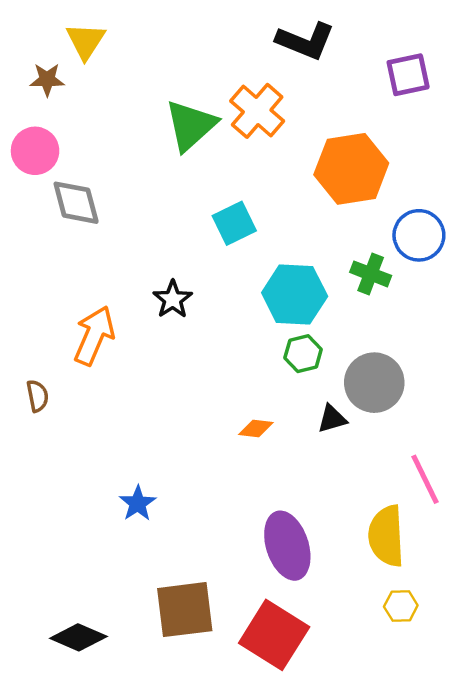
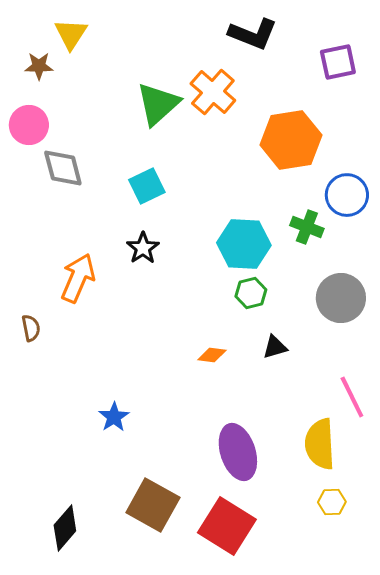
cyan square: (234, 223) -> (147, 186), moved
gray circle: (374, 383) -> (341, 298), moved
brown square: (185, 610) -> (153, 505), turned 36
black diamond: (78, 637) -> (65, 528), turned -72

